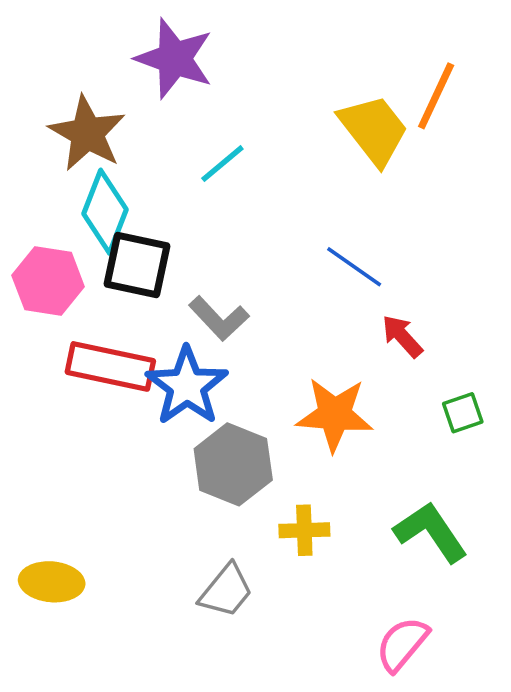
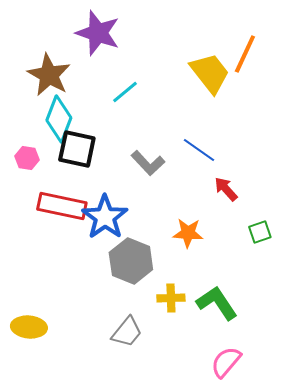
pink hexagon: (48, 281) -> (27, 158), size x0.6
gray L-shape: (219, 318) -> (148, 163), moved
orange star: (335, 415) -> (188, 233), size x0.7
green L-shape: (431, 532) -> (217, 303), moved

